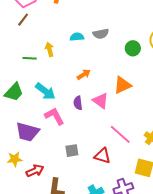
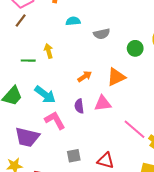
cyan semicircle: (77, 37) -> (73, 21), moved
orange triangle: (123, 85) -> (116, 77), moved
pink triangle: (101, 101) -> (103, 103), turned -42
pink line: (120, 134) -> (135, 129), moved

